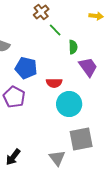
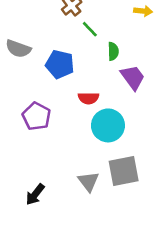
blue pentagon: (26, 68) -> (60, 64), moved
gray triangle: (57, 158) -> (88, 181), moved

